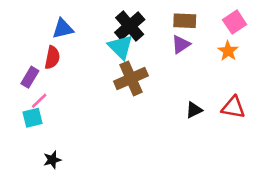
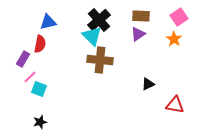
brown cross: (131, 78) -> (100, 60), turned 30
red triangle: (233, 107) -> (175, 105), moved
cyan square: (33, 118) -> (39, 89), moved, turned 35

